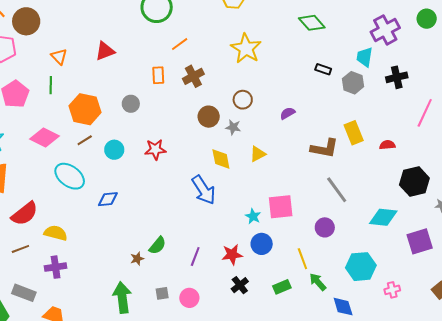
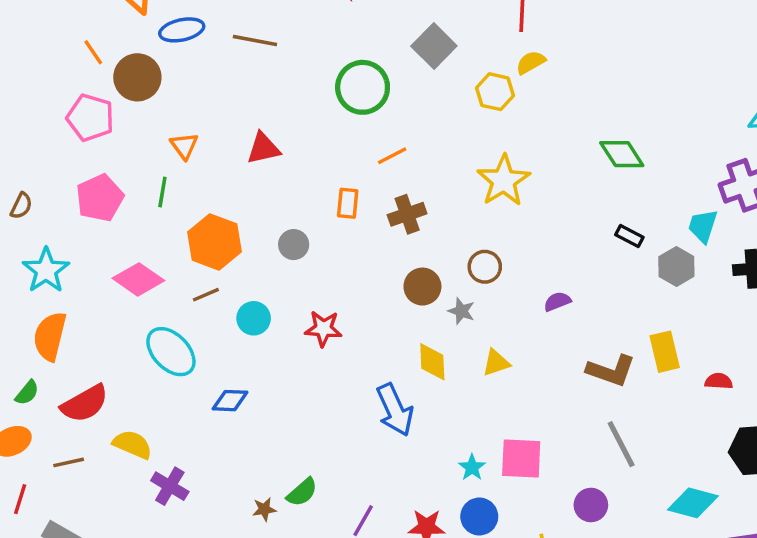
purple cross: (56, 267) -> (170, 486), moved, turned 30

